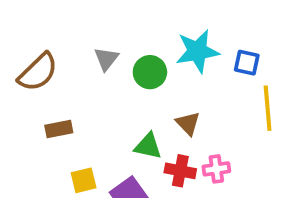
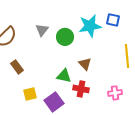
blue square: (247, 63) -> (113, 20), moved
brown rectangle: (59, 129) -> (17, 67), turned 64
pink cross: (216, 169) -> (115, 93), moved

